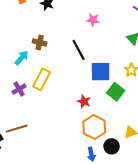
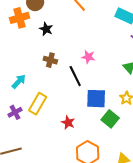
pink star: (93, 20) -> (88, 57), moved
brown cross: (40, 42) -> (50, 60), moved
red star: (84, 101) -> (68, 123), moved

